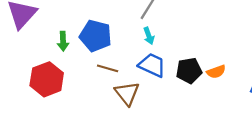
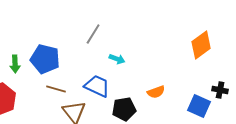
cyan arrow: (149, 36) -> (117, 59), moved, turned -49
black pentagon: (189, 71) -> (124, 109), moved

